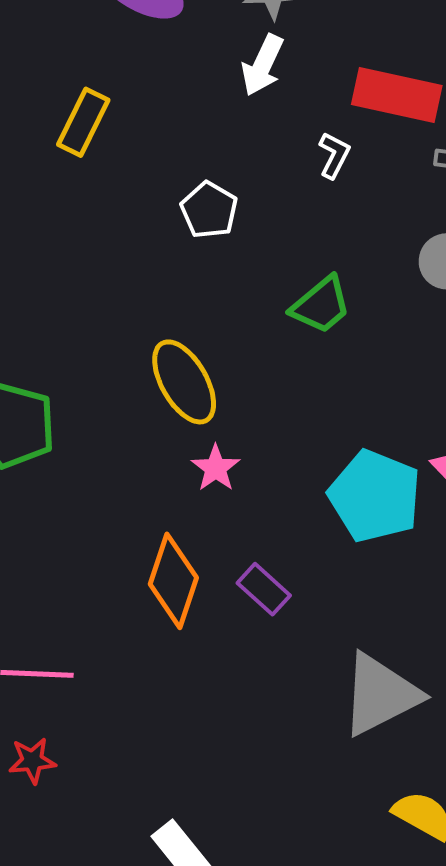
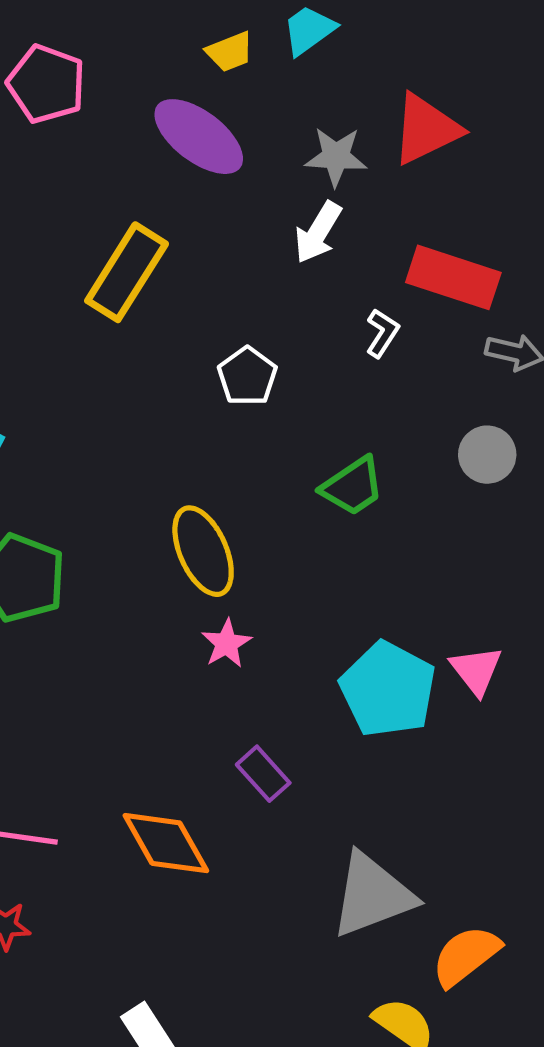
yellow rectangle: (83, 122) -> (127, 272), size x1.4
orange diamond: (173, 581) -> (166, 843), moved, turned -54

